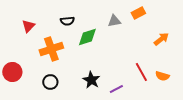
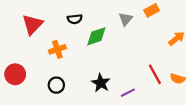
gray triangle: (114, 21) -> (126, 19), turned -40
red triangle: (28, 26) -> (32, 24), size x1.5
orange cross: (51, 49) -> (57, 49), size x0.7

